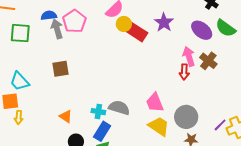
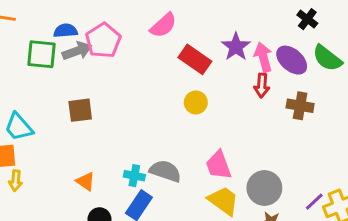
yellow circle: (124, 24) -> (196, 102), moved
gray arrow: (57, 29) -> (77, 51), turned 84
green square: (20, 33) -> (41, 54), moved
pink arrow: (189, 56) -> (263, 57), moved
brown cross: (208, 61) -> (300, 106), turned -30
red arrow: (184, 72) -> (262, 85), moved

